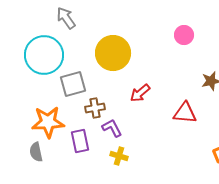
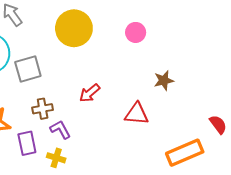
yellow circle: (113, 53) -> (74, 28), moved
gray square: (73, 84) -> (28, 69), moved
yellow cross: (119, 156) -> (56, 158), moved

